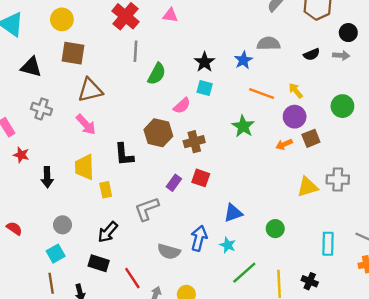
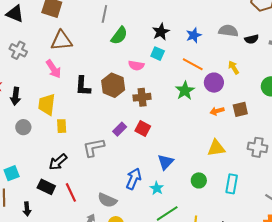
gray semicircle: (269, 44) -> (228, 31), moved
orange line: (262, 93) -> (193, 64), moved
pink semicircle: (182, 106) -> (136, 65), turned 42
purple circle: (295, 117) -> (214, 83), moved
black L-shape: (124, 155) -> (83, 86), moved
black arrow: (47, 177) -> (15, 96), moved
yellow triangle: (307, 187) -> (216, 148), moved
blue triangle: (233, 213) -> (166, 162), turned -36
gray circle: (62, 225) -> (23, 127), moved
cyan rectangle: (328, 244) -> (232, 184), moved
gray semicircle: (169, 252) -> (107, 200), moved
red line: (132, 278) -> (71, 192), moved

